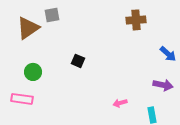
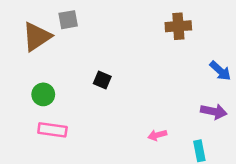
pink rectangle: (22, 99) -> (52, 130), moved

